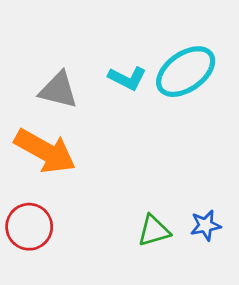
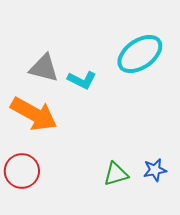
cyan L-shape: (127, 78) -> (82, 80), moved

